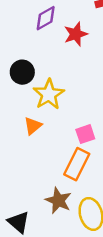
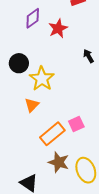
pink square: (85, 134) -> (76, 124), moved
orange rectangle: (77, 164) -> (52, 134), moved, turned 30

